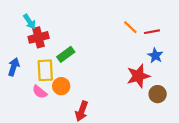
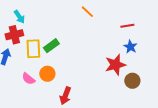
orange line: (130, 27) -> (87, 12), moved
red cross: (39, 37) -> (14, 35), moved
yellow rectangle: (45, 70) -> (33, 49), moved

